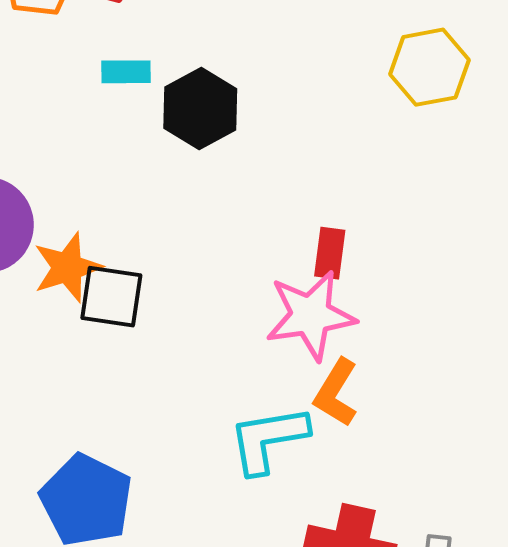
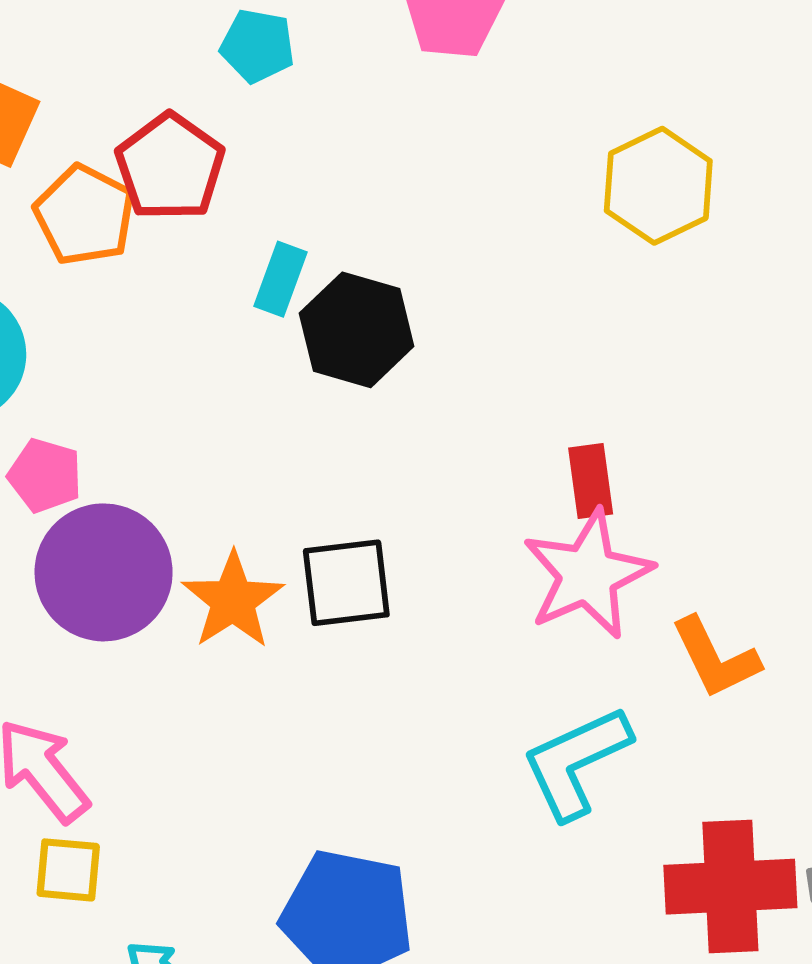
cyan rectangle: (126, 72) -> (280, 279), moved, turned -54
black square: (111, 297) -> (346, 583), moved
orange L-shape: (336, 393) -> (715, 658), moved, turned -42

